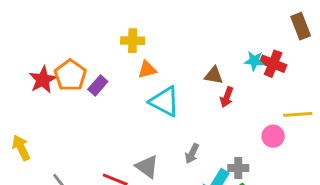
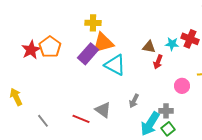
cyan star: (254, 61) -> (172, 44), moved
orange triangle: (147, 70) -> (103, 43), size x1.6
purple rectangle: (98, 85) -> (88, 54), moved, size x1.5
pink circle: (273, 136) -> (182, 86), moved

